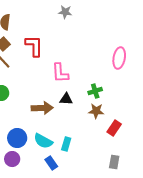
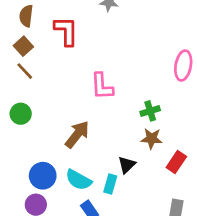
red L-shape: (34, 46) -> (66, 31), moved
black triangle: (66, 99) -> (127, 165), moved, turned -48
brown arrow: (42, 108) -> (77, 134), turned -50

